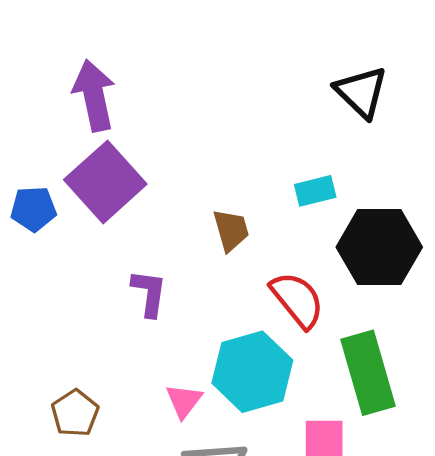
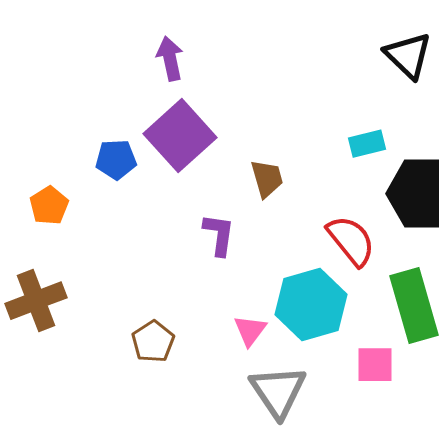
purple arrow: (94, 95) -> (170, 59), size x0.7
brown trapezoid: (231, 230) -> (267, 179), moved

